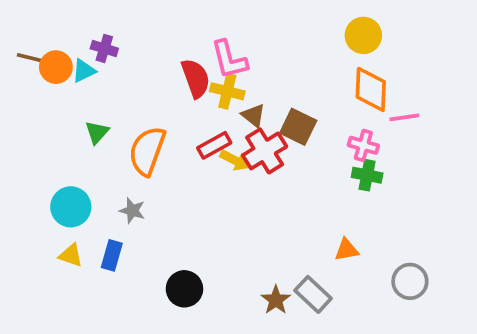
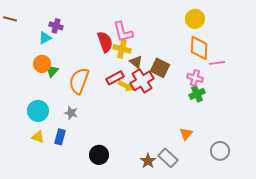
brown line: (30, 58) -> (10, 19), moved
orange circle: (56, 67) -> (42, 64), moved
green cross: (367, 175) -> (197, 94), turned -35
orange triangle: (347, 250) -> (186, 134), turned -40

